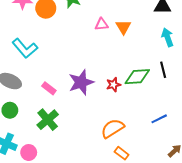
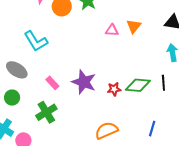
orange triangle: (123, 27) -> (134, 26), moved
purple star: (81, 82) -> (84, 82), turned 30
blue line: (159, 119) -> (152, 129), turned -56

